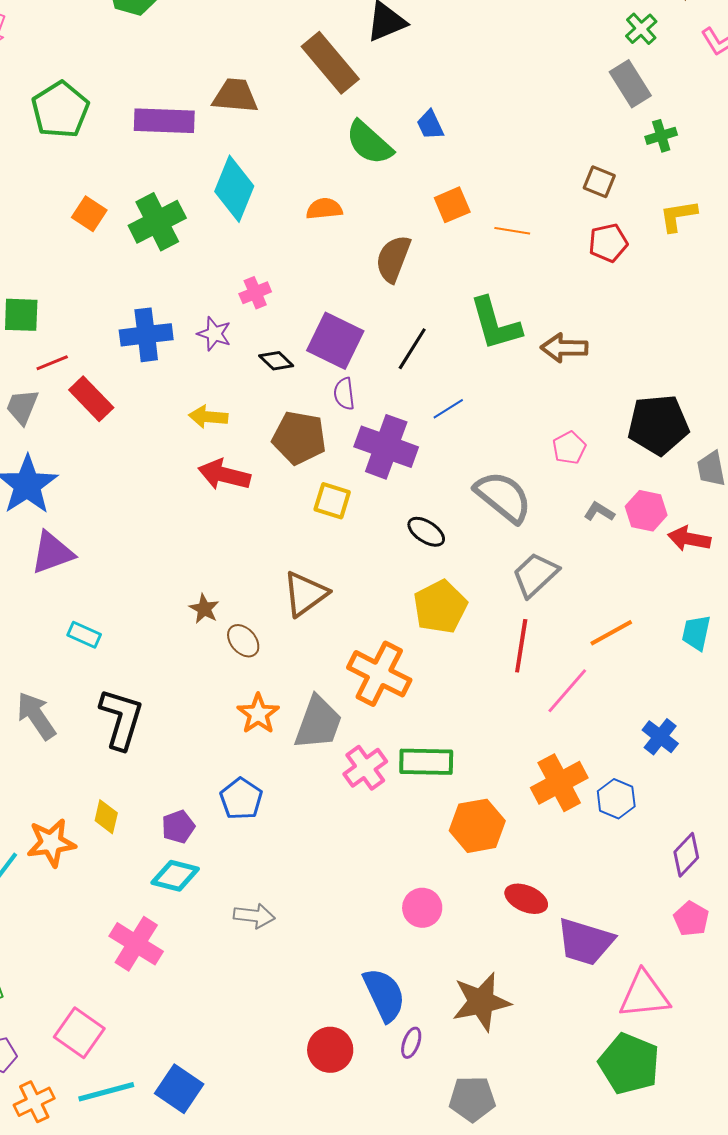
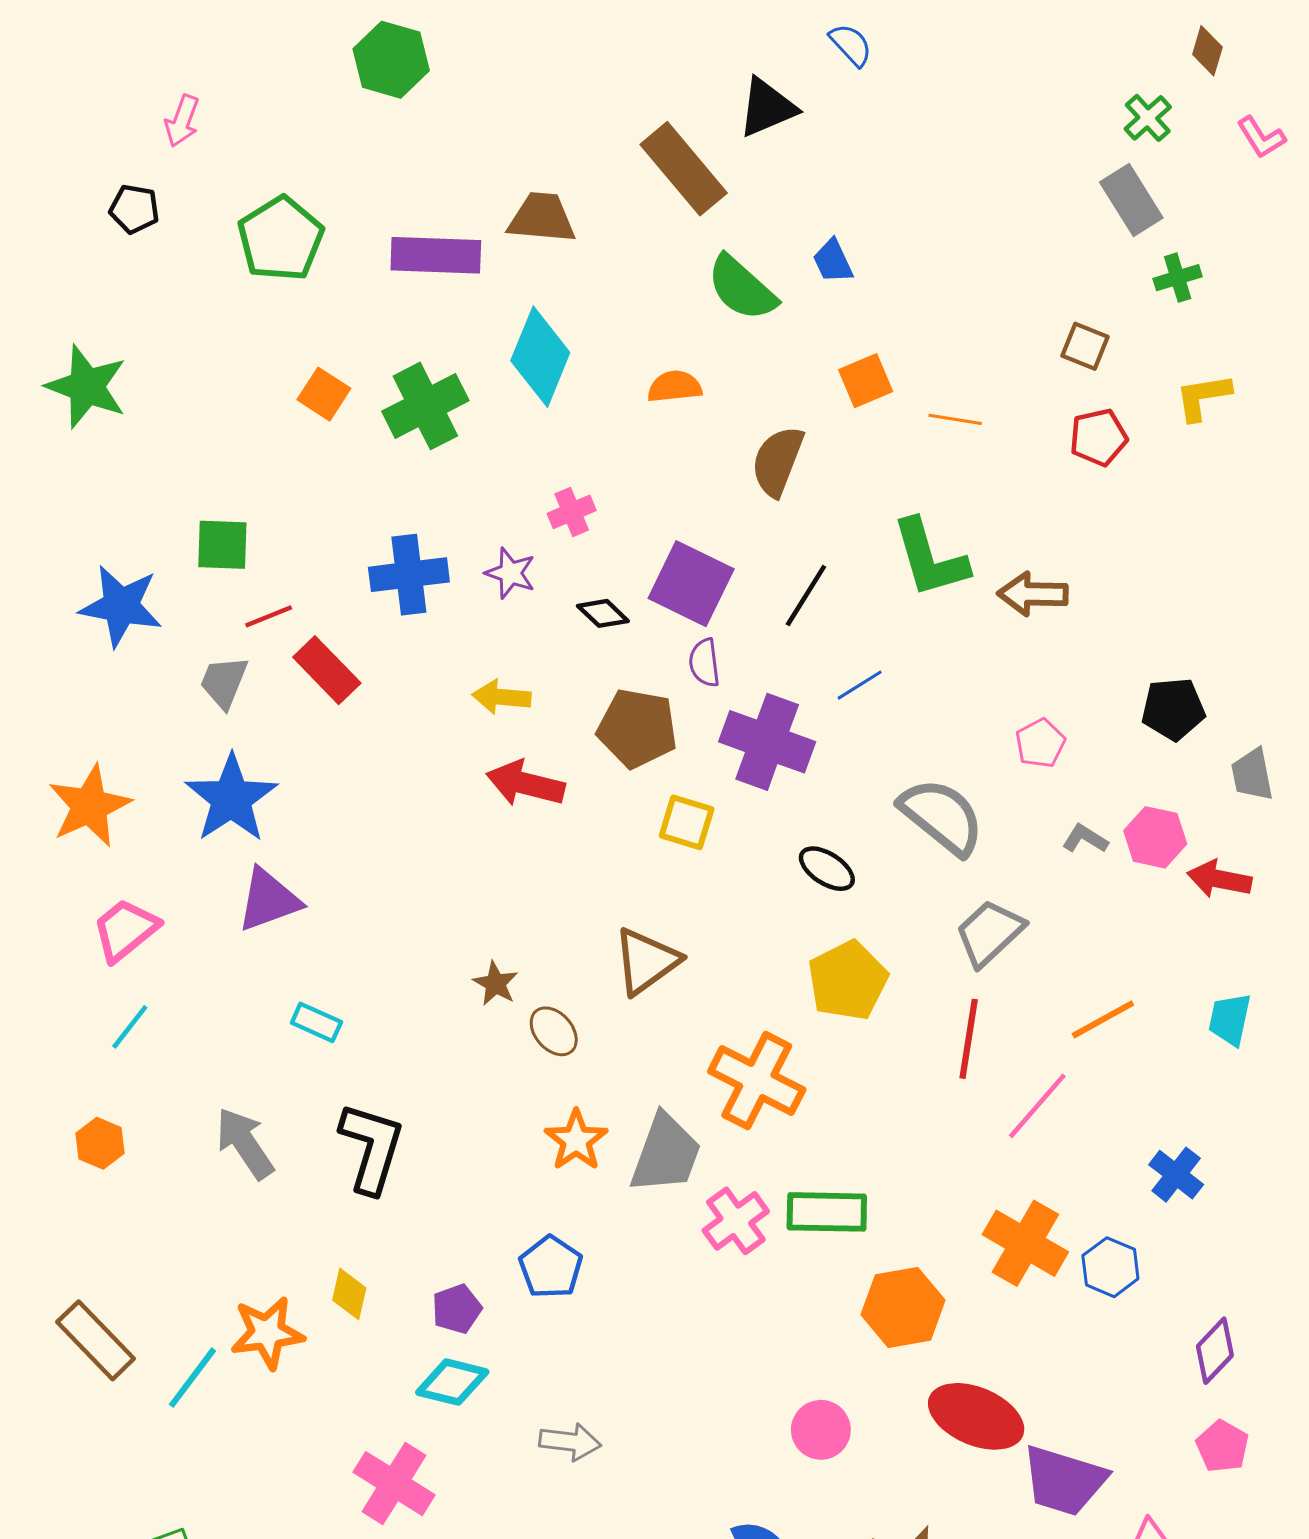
black pentagon: (658, 425) -> (1173, 709), size x0.7
orange cross: (559, 783) -> (1025, 1243), turned -32
red ellipse: (526, 899) -> (976, 1416), size x1.5

